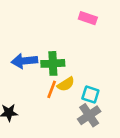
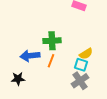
blue arrow: (24, 61) -> (30, 56), moved
yellow semicircle: (66, 84) -> (86, 54), moved

